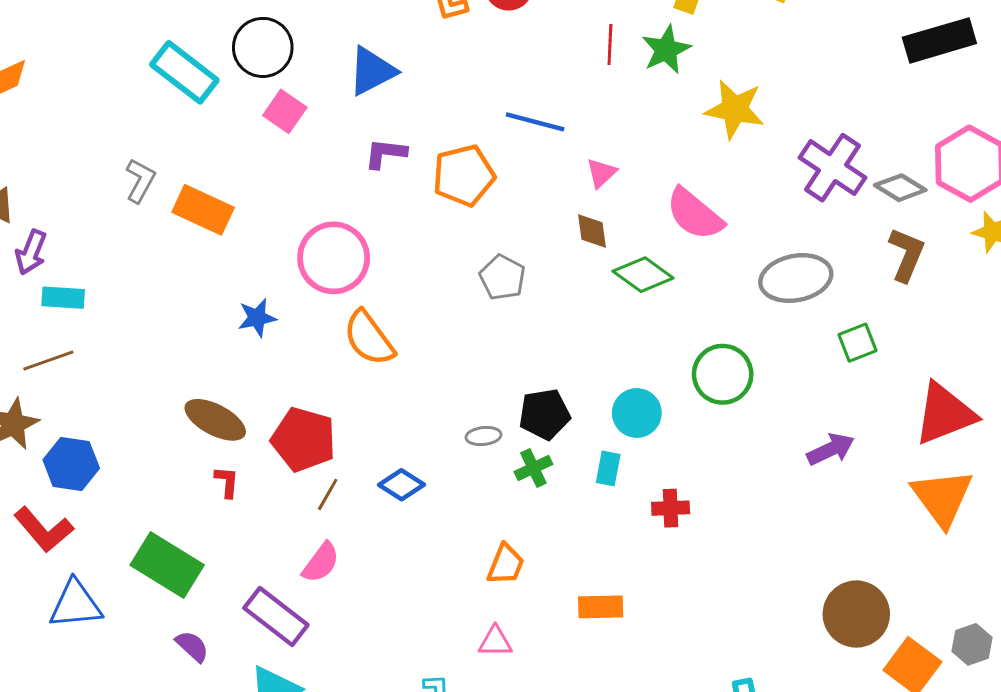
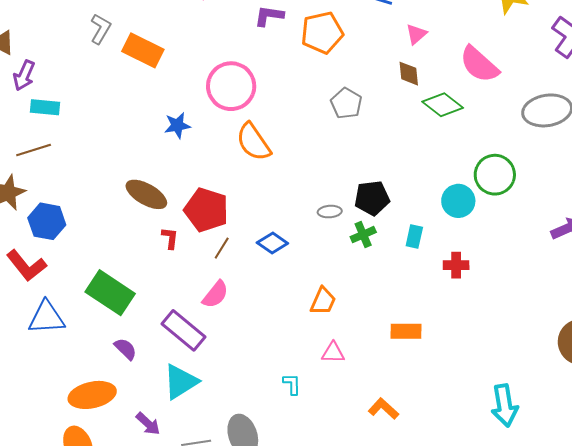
cyan circle: (637, 413) -> (458, 201), moved
red L-shape: (227, 482) -> (170, 238), moved
orange trapezoid: (506, 564) -> (323, 301), moved

